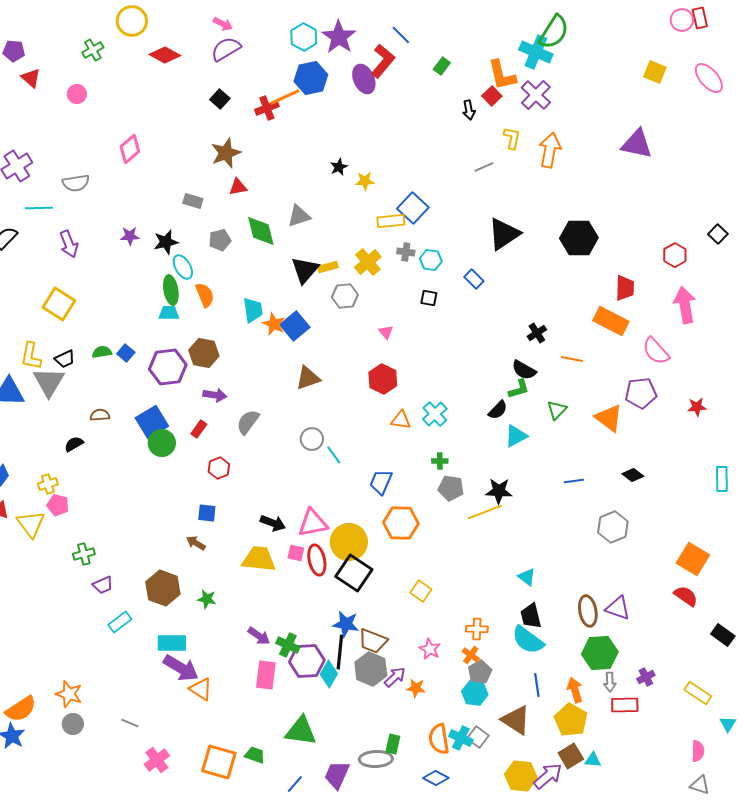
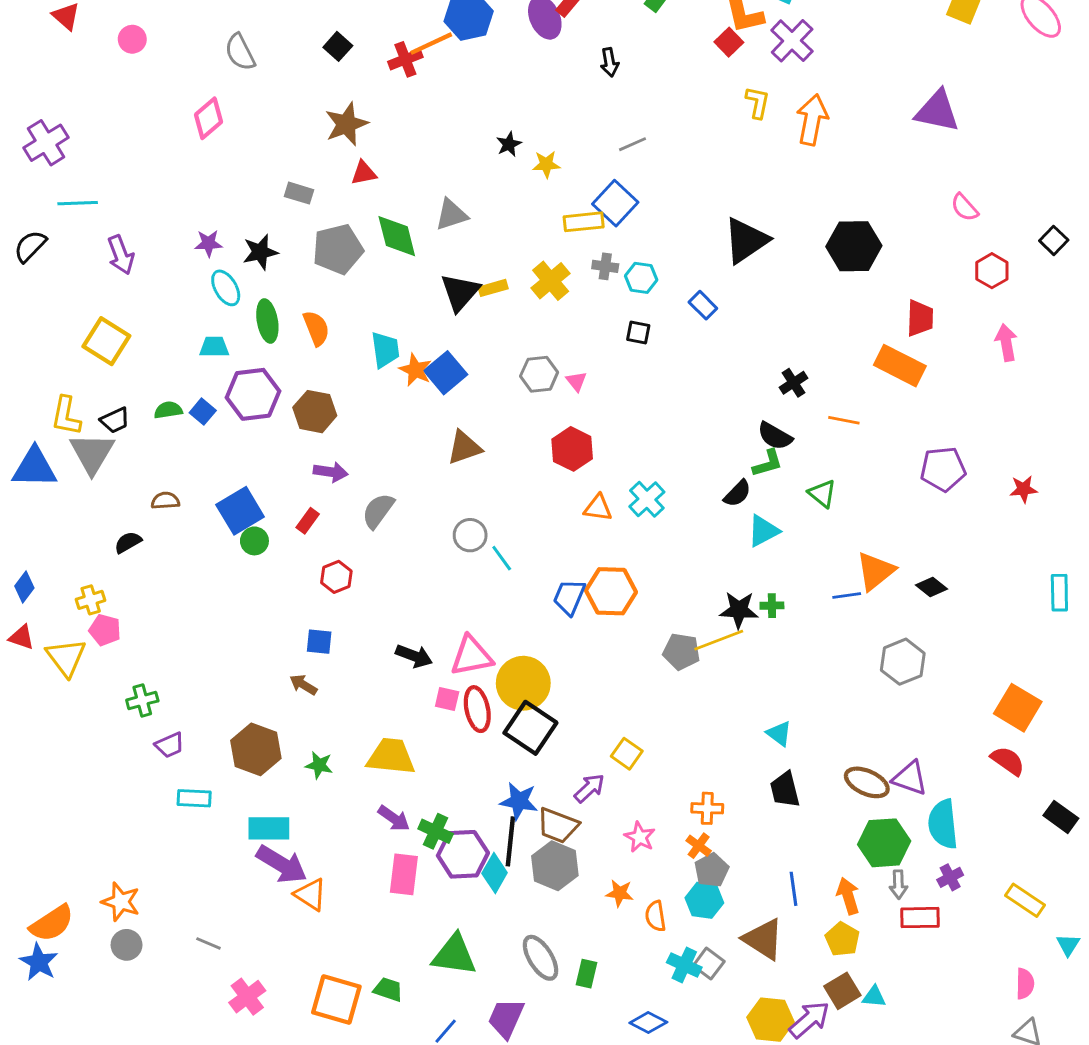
black arrow: (469, 110) -> (610, 62), moved
gray line: (484, 167) -> (633, 144), moved
gray semicircle: (76, 183) -> (240, 52), moved, turned 72
gray pentagon: (220, 240) -> (338, 249), size x1.6
cyan ellipse: (183, 267) -> (226, 288), moved
gray hexagon: (345, 296) -> (539, 374), moved
pink arrow: (685, 305) -> (1006, 343), size x0.7
cyan trapezoid: (169, 313) -> (214, 347), moved
pink semicircle: (656, 351) -> (965, 207), moved, size x0.7
purple hexagon: (168, 367) -> (253, 394), moved
green triangle: (557, 410) -> (822, 493), turned -35
orange triangle: (609, 418) -> (875, 571), moved, turned 44
green circle: (162, 443) -> (254, 541), size x0.7
green cross: (440, 461) -> (772, 606), moved
gray pentagon: (451, 488) -> (681, 652), moved
orange hexagon: (401, 523) -> (611, 591), moved
yellow trapezoid: (259, 559) -> (391, 757), moved
brown ellipse: (588, 611) -> (867, 782), turned -56
cyan rectangle: (120, 622) -> (194, 798), turned 40
cyan semicircle: (528, 640) -> (943, 824), moved, turned 48
purple arrow: (395, 677) -> (589, 788), moved
yellow pentagon: (571, 720) -> (842, 939), size x0.7
orange semicircle: (439, 739) -> (656, 916), moved, size x0.7
gray ellipse: (376, 759) -> (541, 958), moved, turned 60

